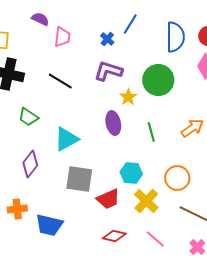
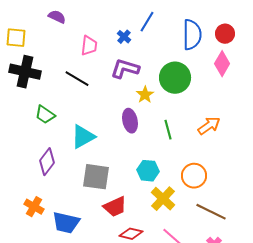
pink trapezoid: (62, 37) -> (89, 46), moved
red trapezoid: (108, 199) -> (115, 207), moved
orange cross: (17, 209) -> (34, 207), turned 36

